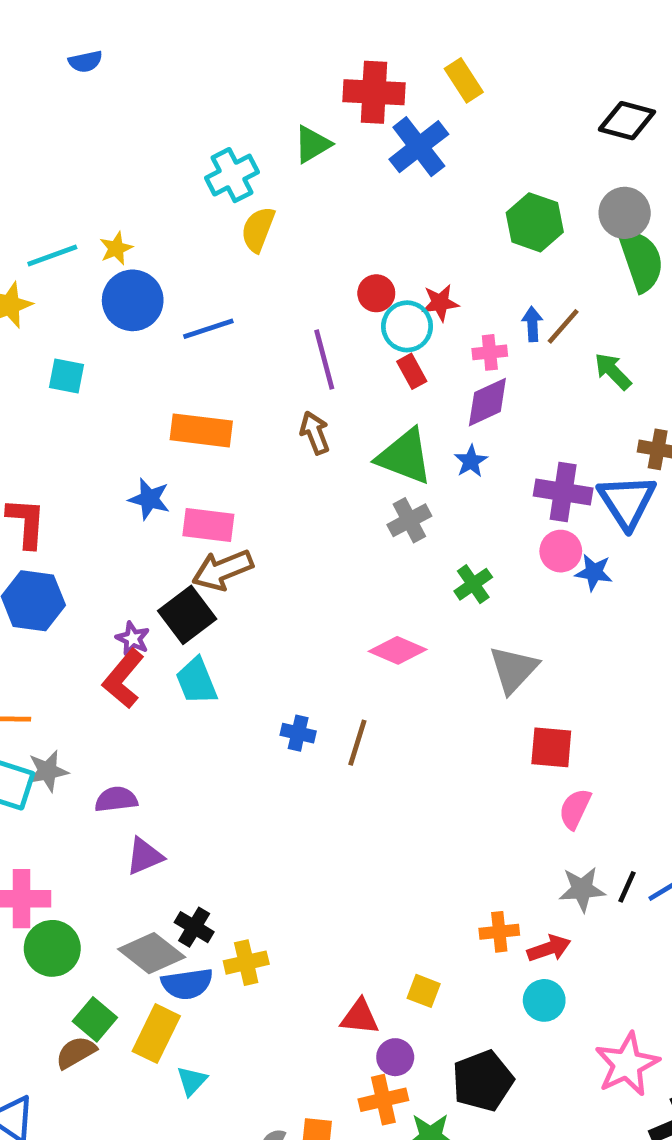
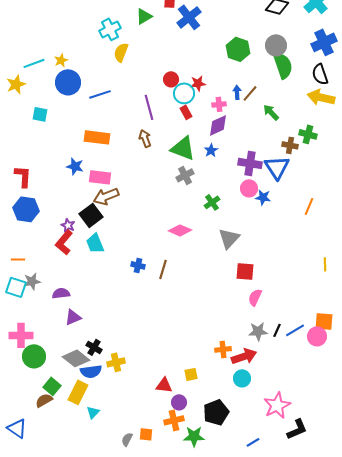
red arrow: (549, 948) -> (244, 356), size x1.4
yellow square: (424, 991) -> (191, 374), turned -32

